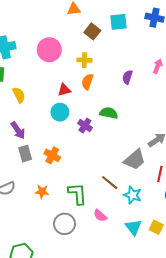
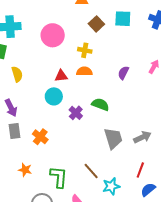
orange semicircle: (87, 82) -> (84, 71), turned 63
gray trapezoid: (135, 160) -> (113, 138), moved, turned -75
cyan star: (133, 195) -> (111, 186), turned 30

